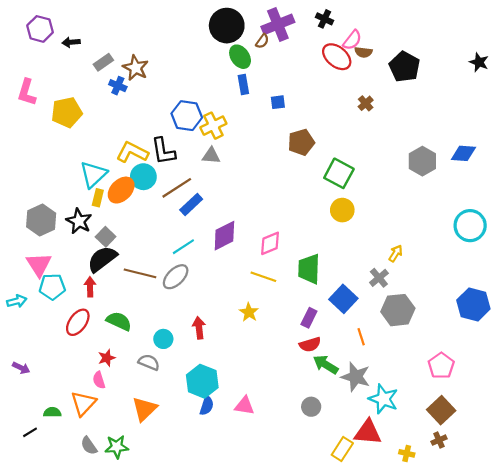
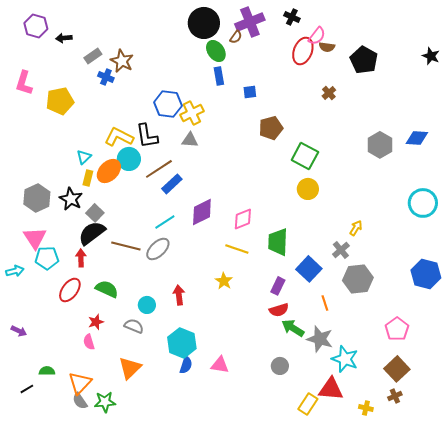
red ellipse: (337, 57) -> (303, 51), turned 72
cyan triangle: (93, 174) -> (84, 157), size x0.6
orange triangle: (83, 403) -> (80, 383), moved

